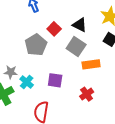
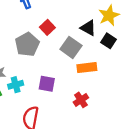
black triangle: (80, 25) -> (88, 28), moved
cyan cross: (27, 82) -> (16, 85), turned 32

